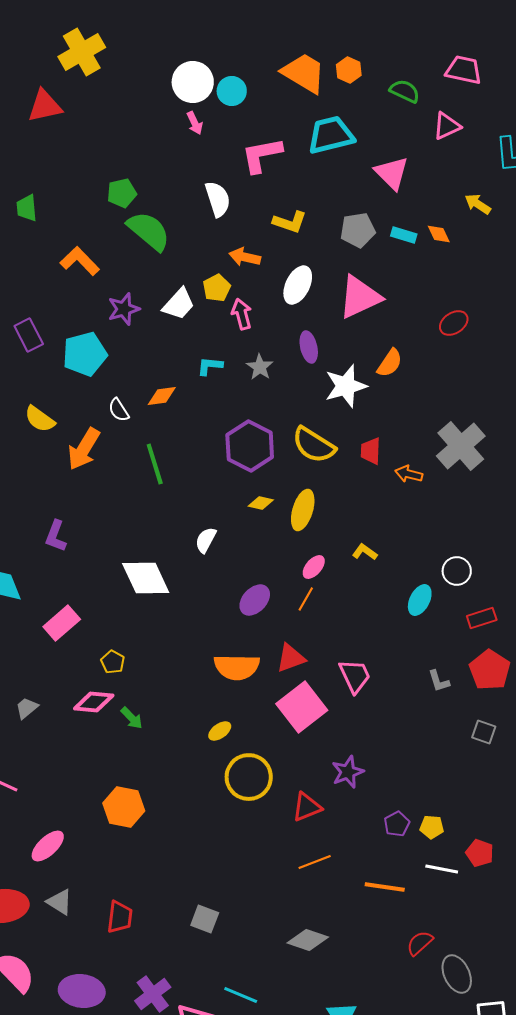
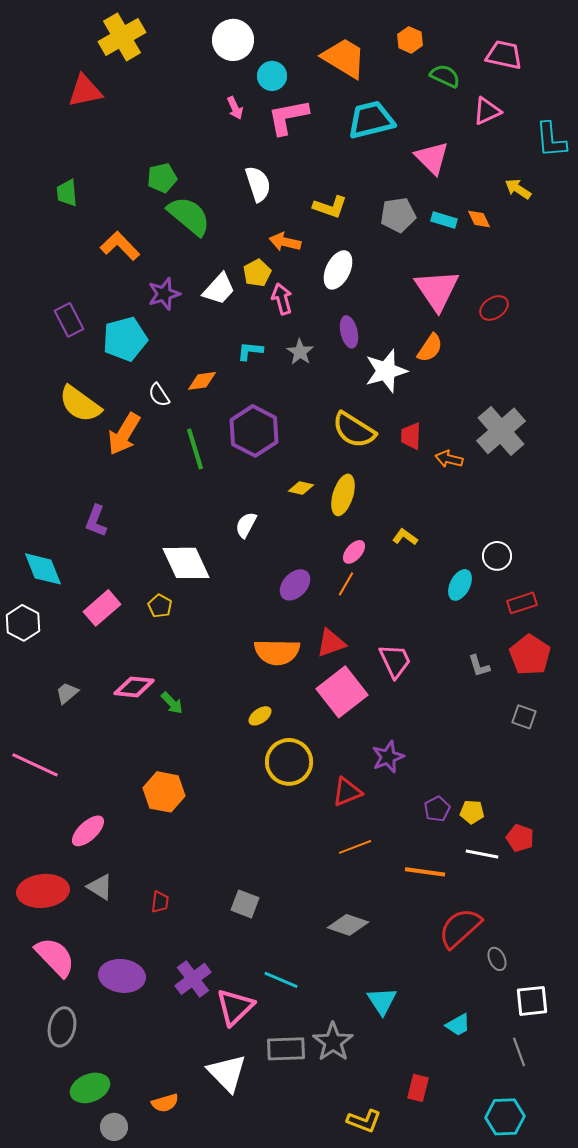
orange hexagon: (349, 70) -> (410, 40), moved
white circle: (193, 82) -> (233, 40), moved
pink L-shape: (262, 155) -> (288, 117), moved
pink triangle: (360, 297) -> (437, 290), moved, turned -39
yellow semicircle: (40, 419) -> (80, 404), size x1.4
purple hexagon: (250, 446) -> (254, 431), moved
yellow pentagon: (113, 662) -> (160, 606), moved
red trapezoid: (120, 917) -> (160, 902), size x0.7
red semicircle: (420, 943) -> (460, 928), size x1.6
gray ellipse: (457, 974) -> (497, 959), size x0.6

